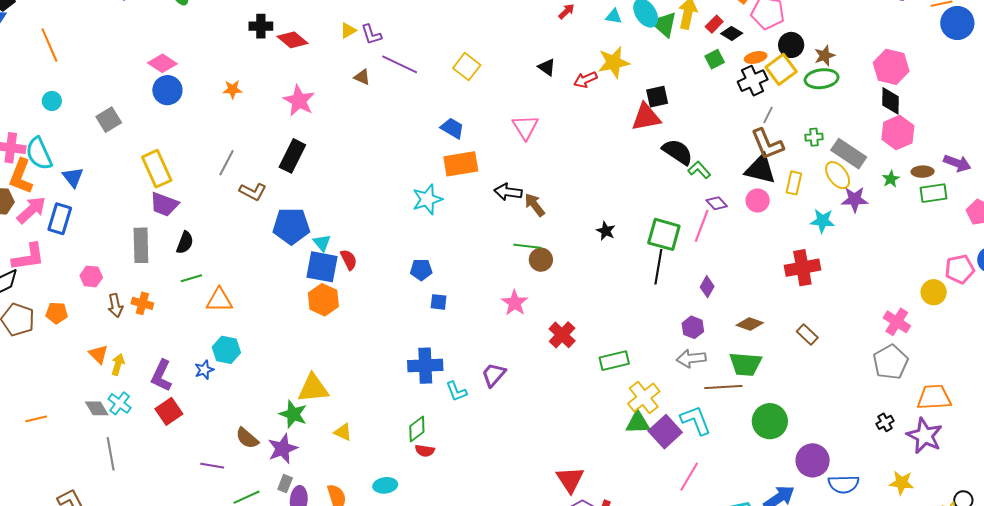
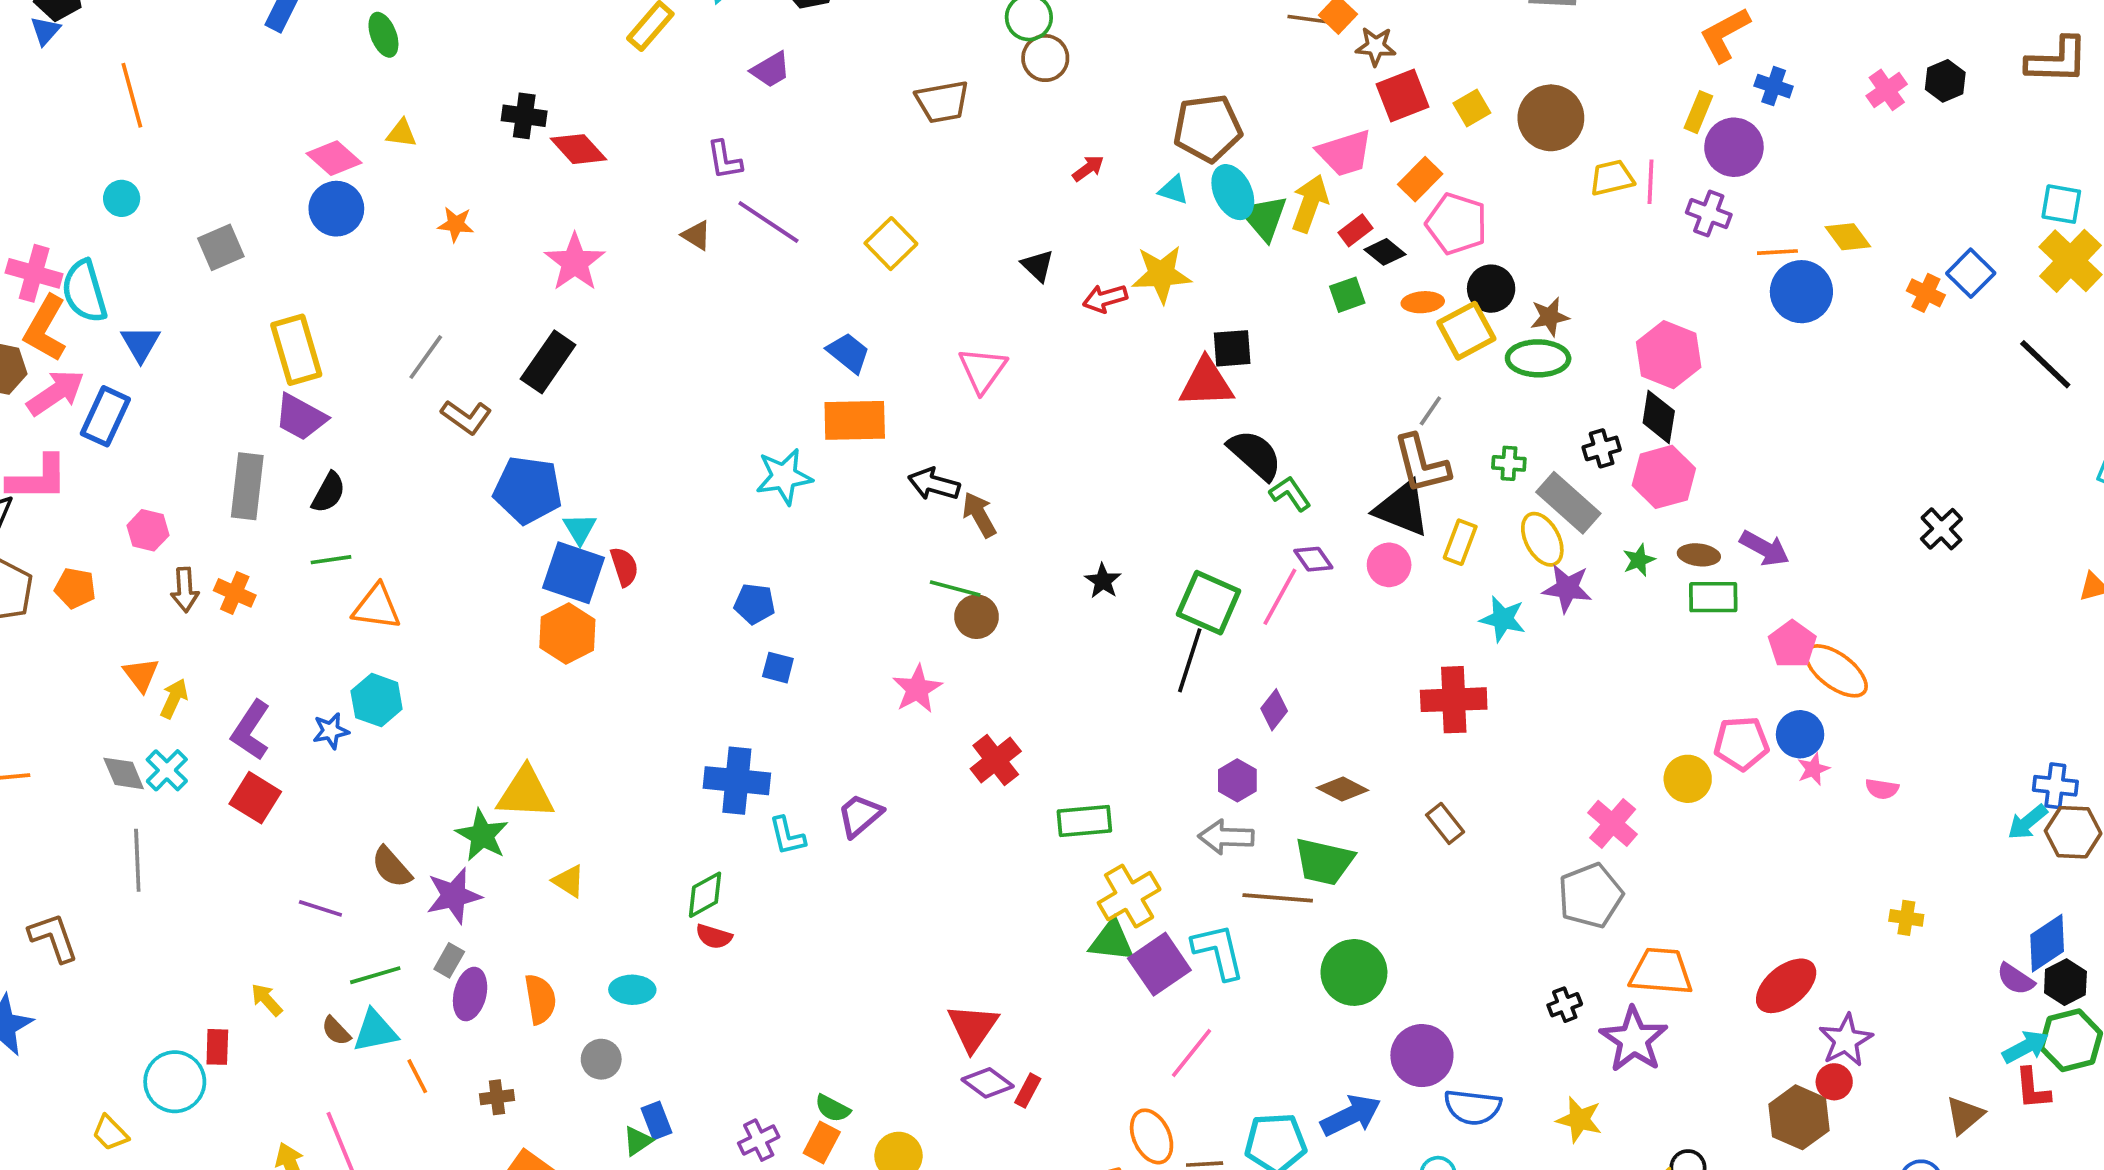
yellow triangle: (348, 31) -> (402, 133), moved, turned 30
black cross: (753, 81) -> (1602, 448), moved, size x0.7
red square: (169, 411) -> (255, 798), turned -32

